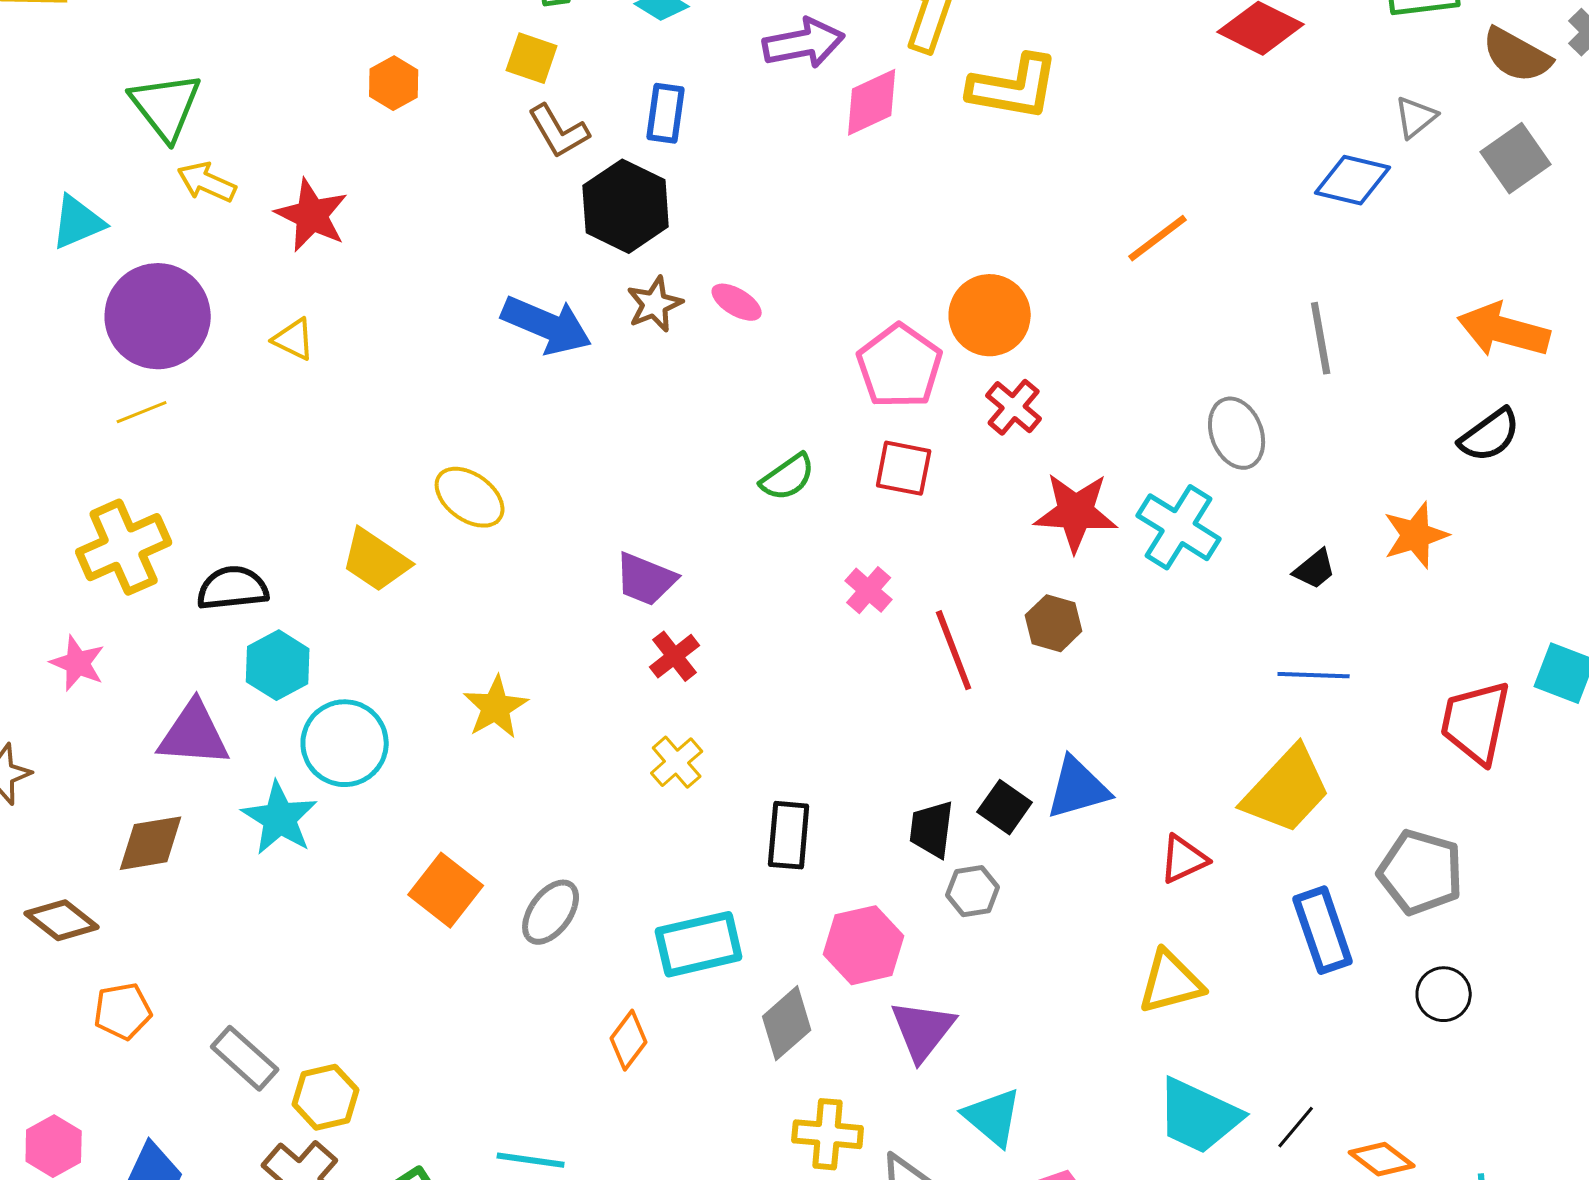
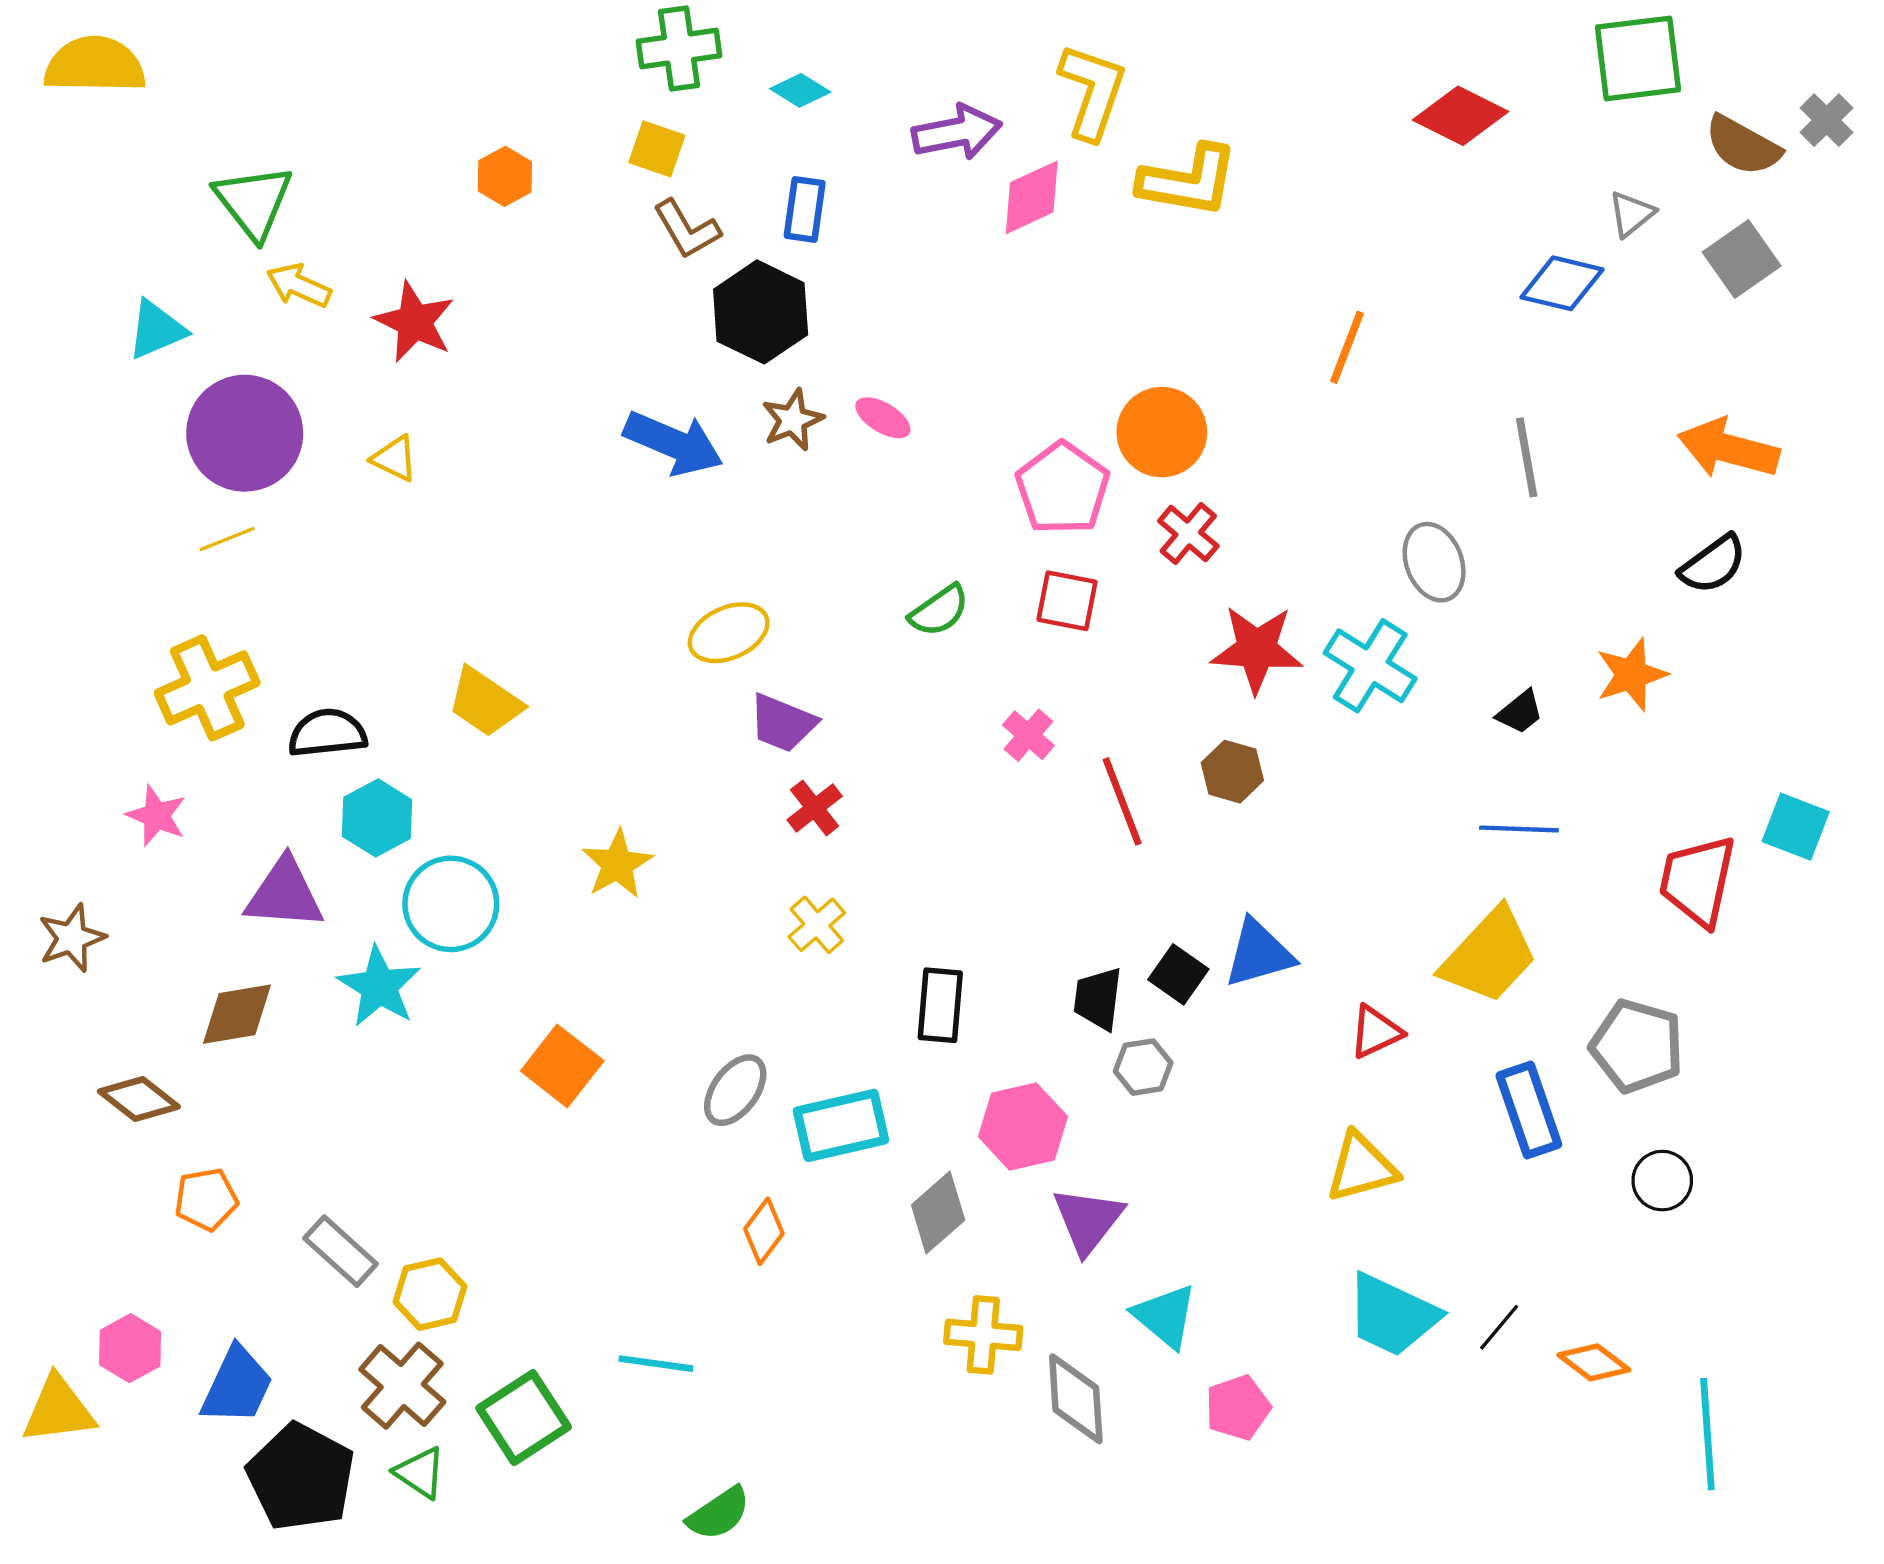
orange line: (1158, 238) -> (1347, 347), turned -32
yellow ellipse: (470, 497) -> (729, 633), moved, turned -60
gray ellipse: (551, 912) -> (735, 1090), moved

